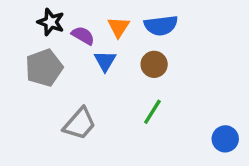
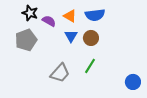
orange triangle: (119, 27) -> (70, 16), turned -32
blue triangle: (105, 61) -> (71, 36), moved
gray trapezoid: (80, 124) -> (60, 73), moved

